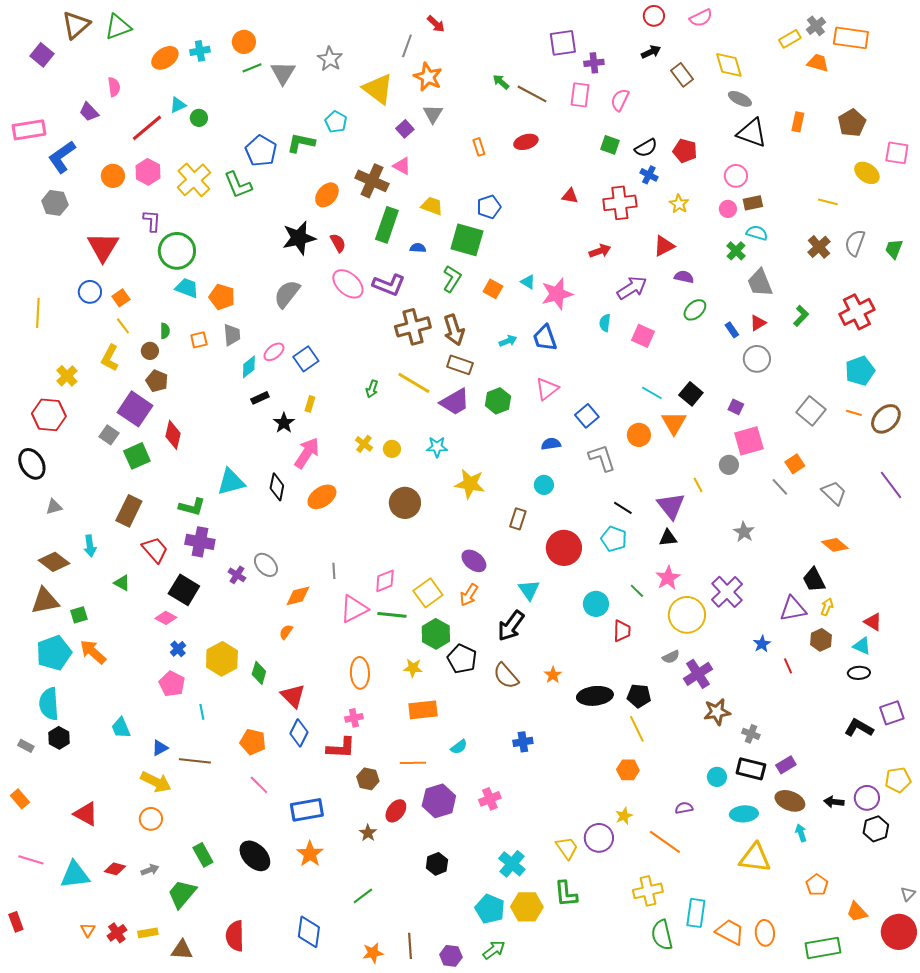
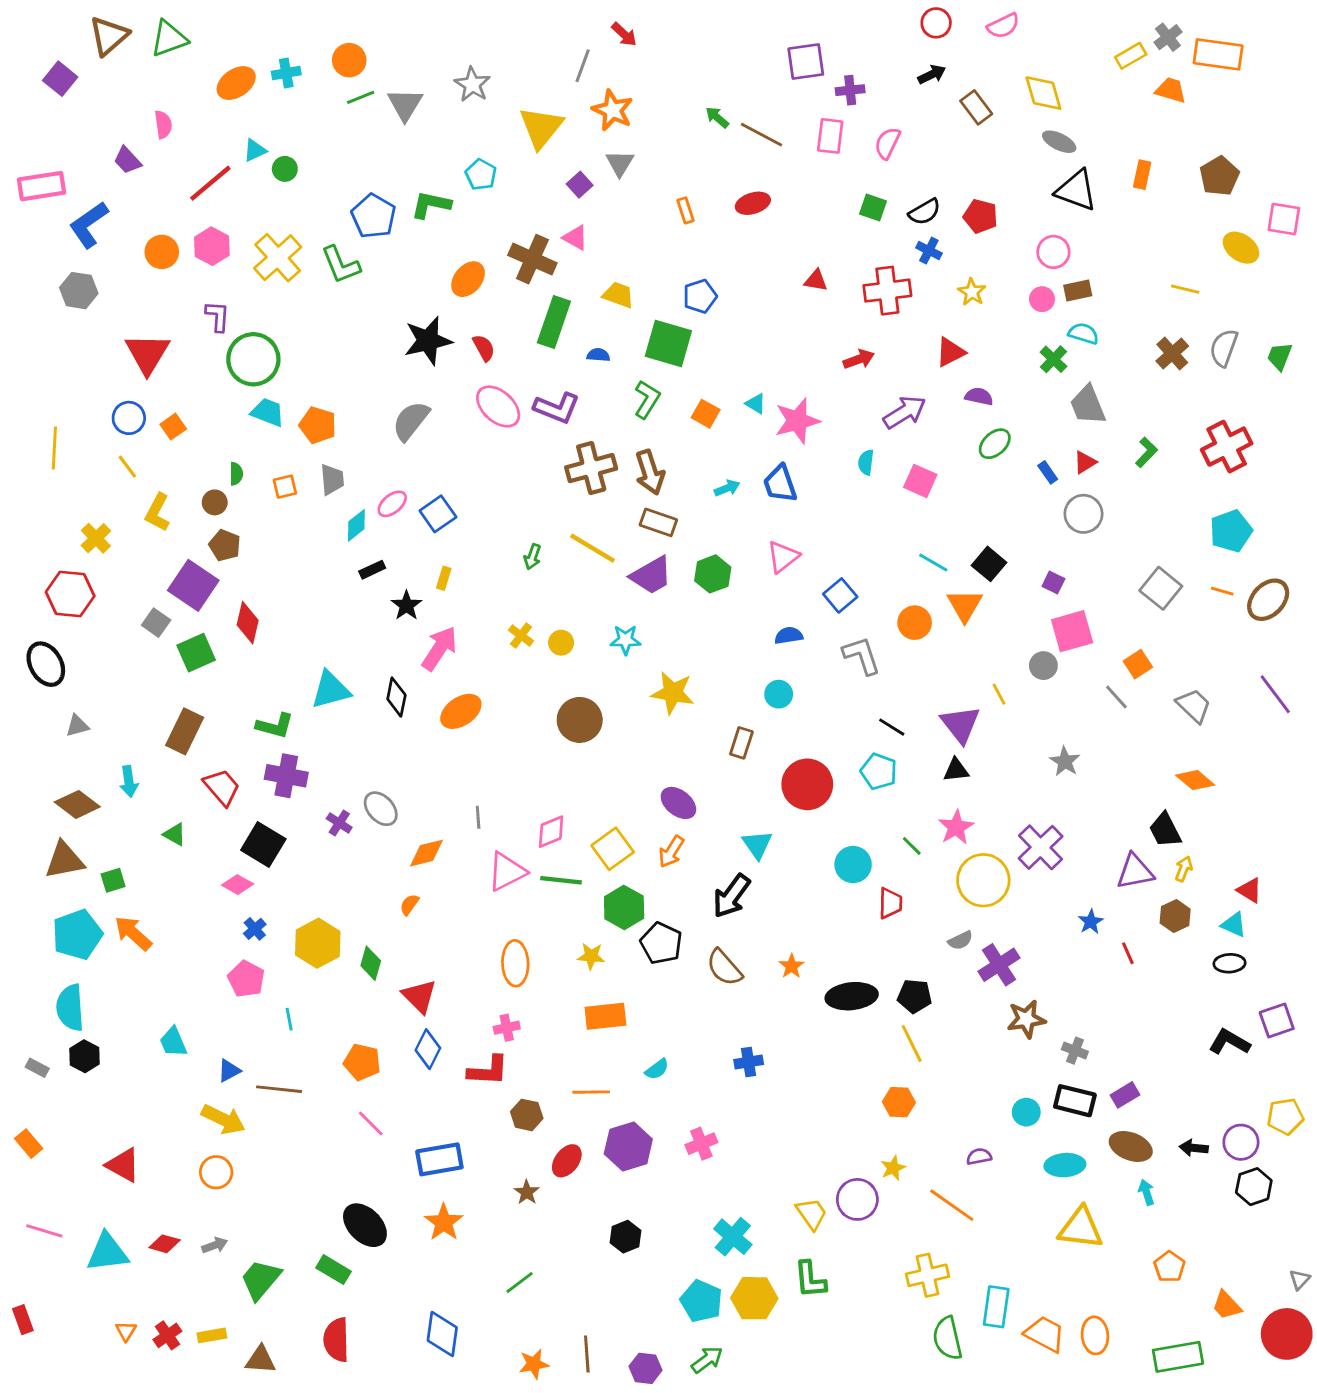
yellow triangle: (378, 89) -> (541, 127), turned 32
yellow line: (123, 326) -> (127, 467), moved
green rectangle: (203, 855) -> (333, 1270), moved, turned -30

